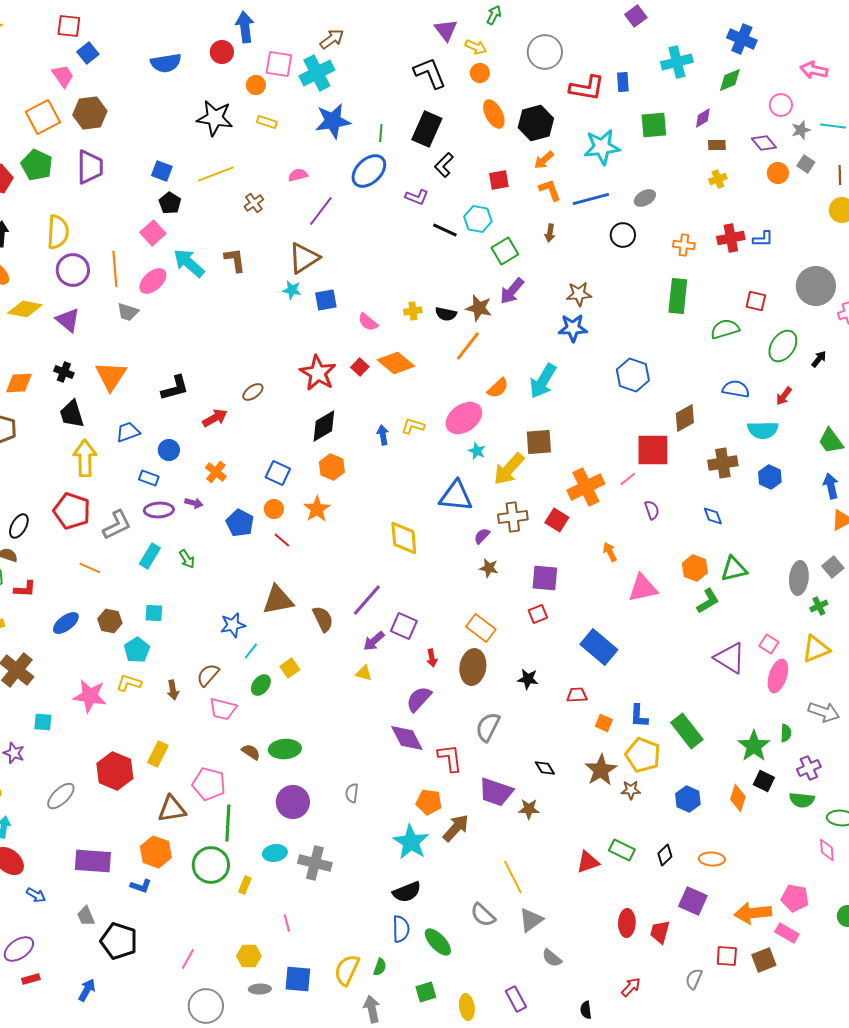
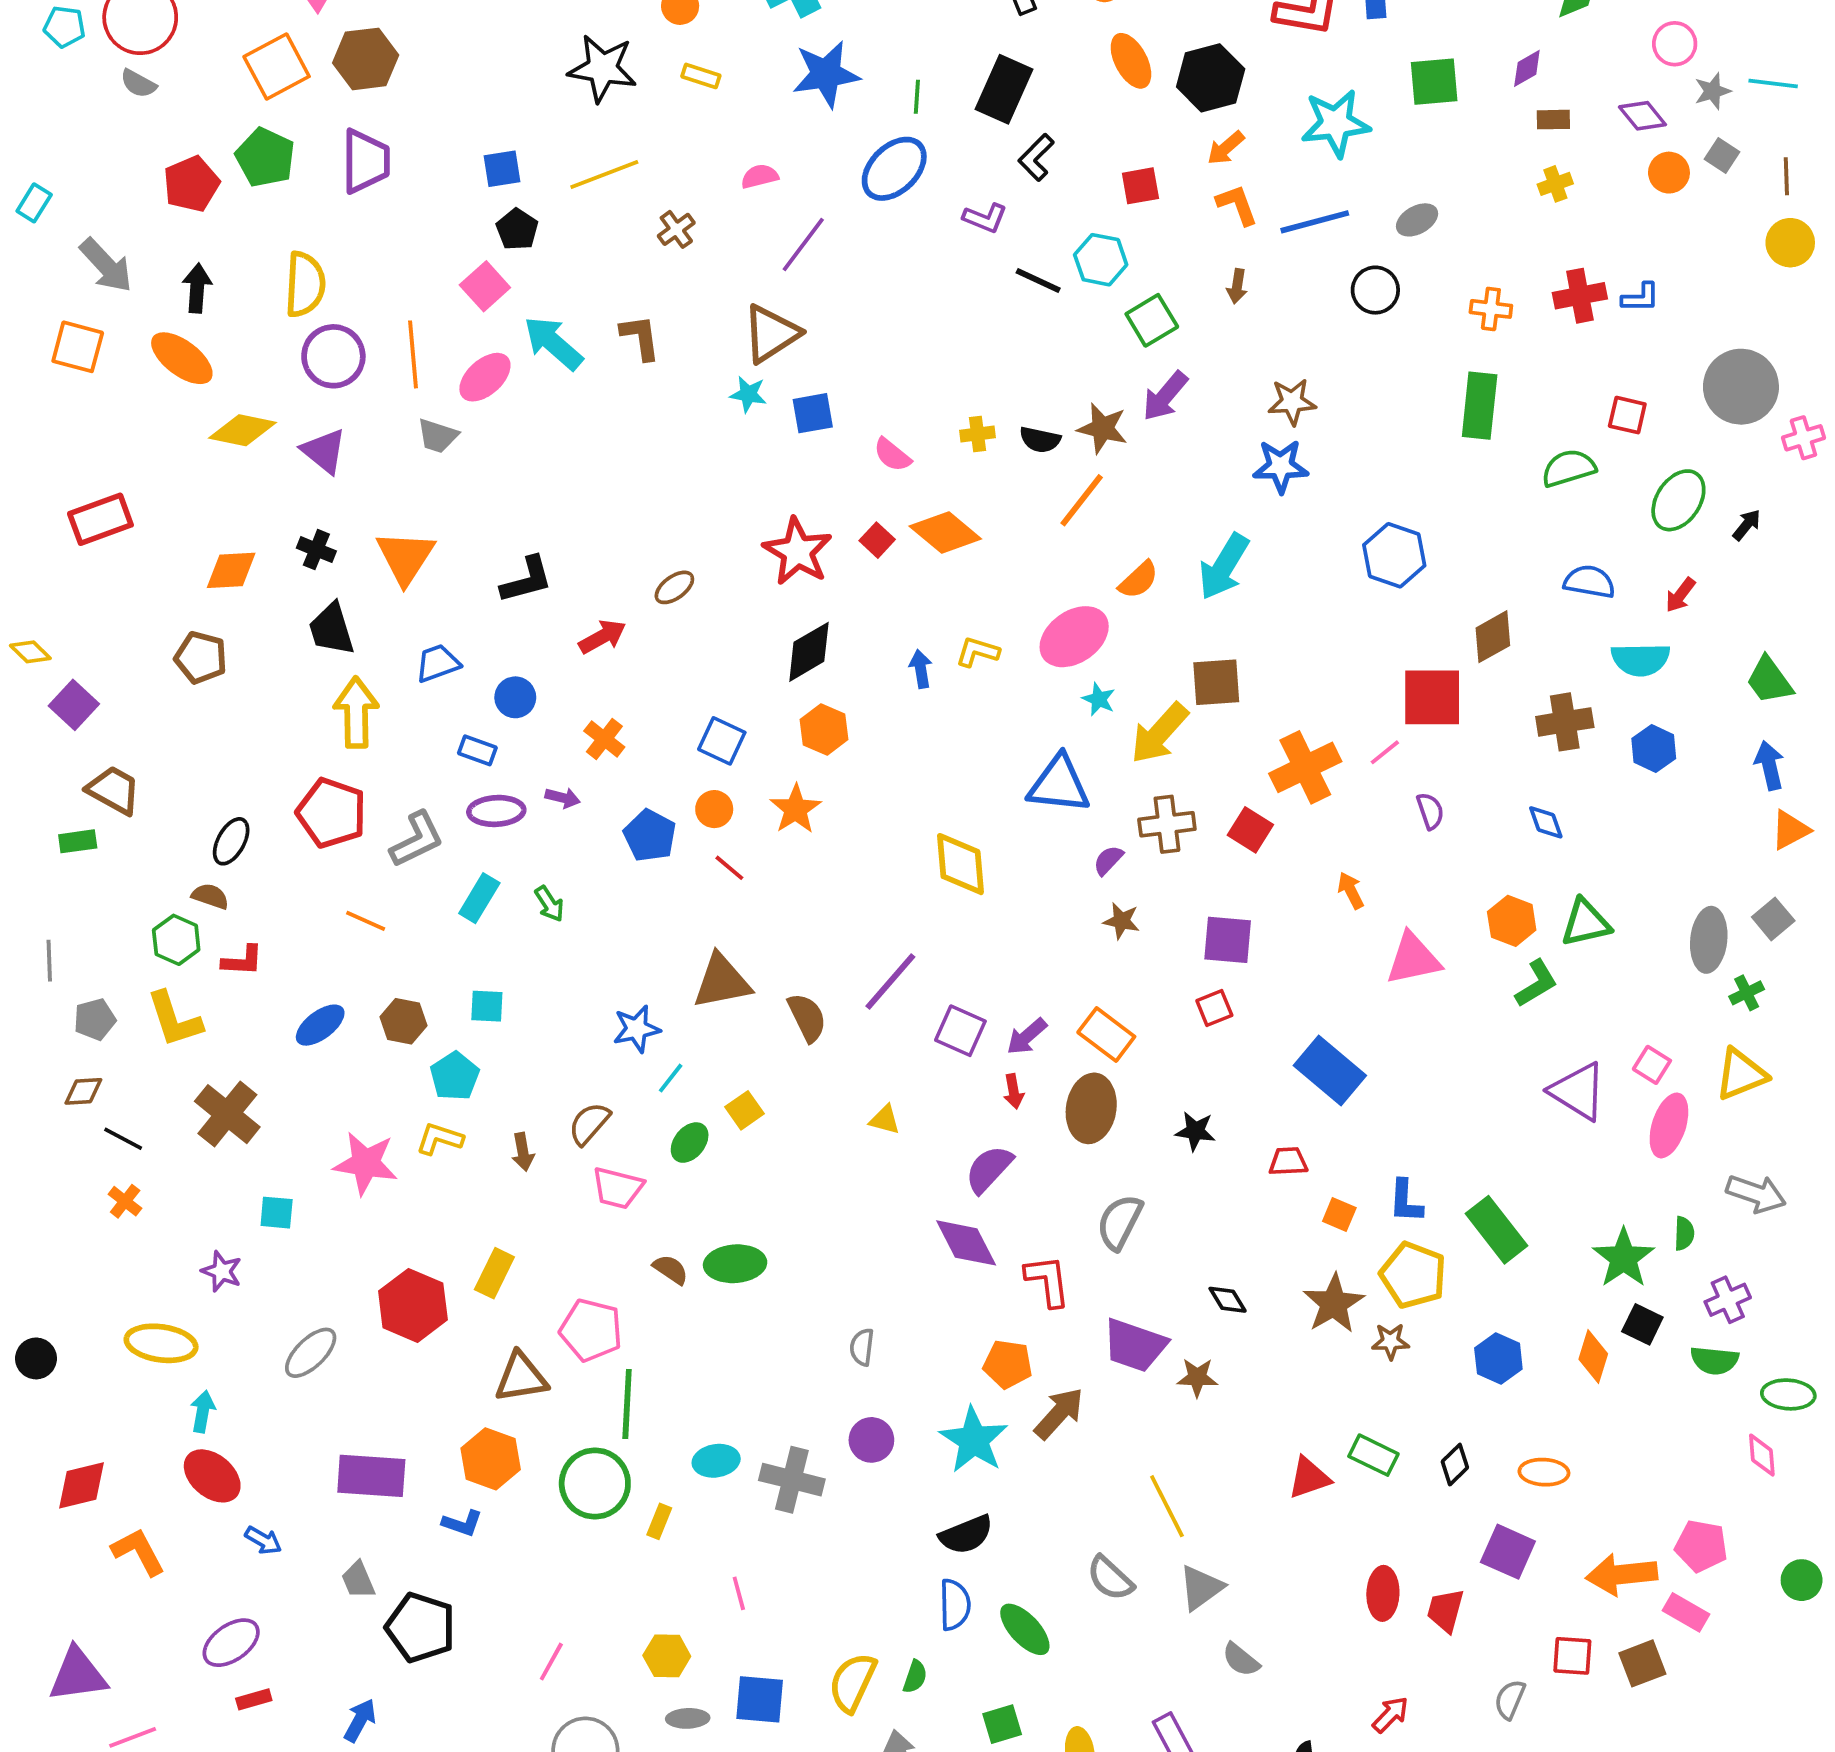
blue square: (162, 171) -> (502, 169), turned -30
purple arrow: (374, 641) -> (1027, 1036), moved
purple circle: (293, 802) -> (871, 1440), moved, size x0.7

